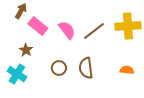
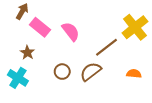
yellow cross: (128, 26) -> (135, 27), turned -35
brown line: (94, 31) -> (107, 47), moved
brown semicircle: (86, 68) -> (91, 72), turned 60

